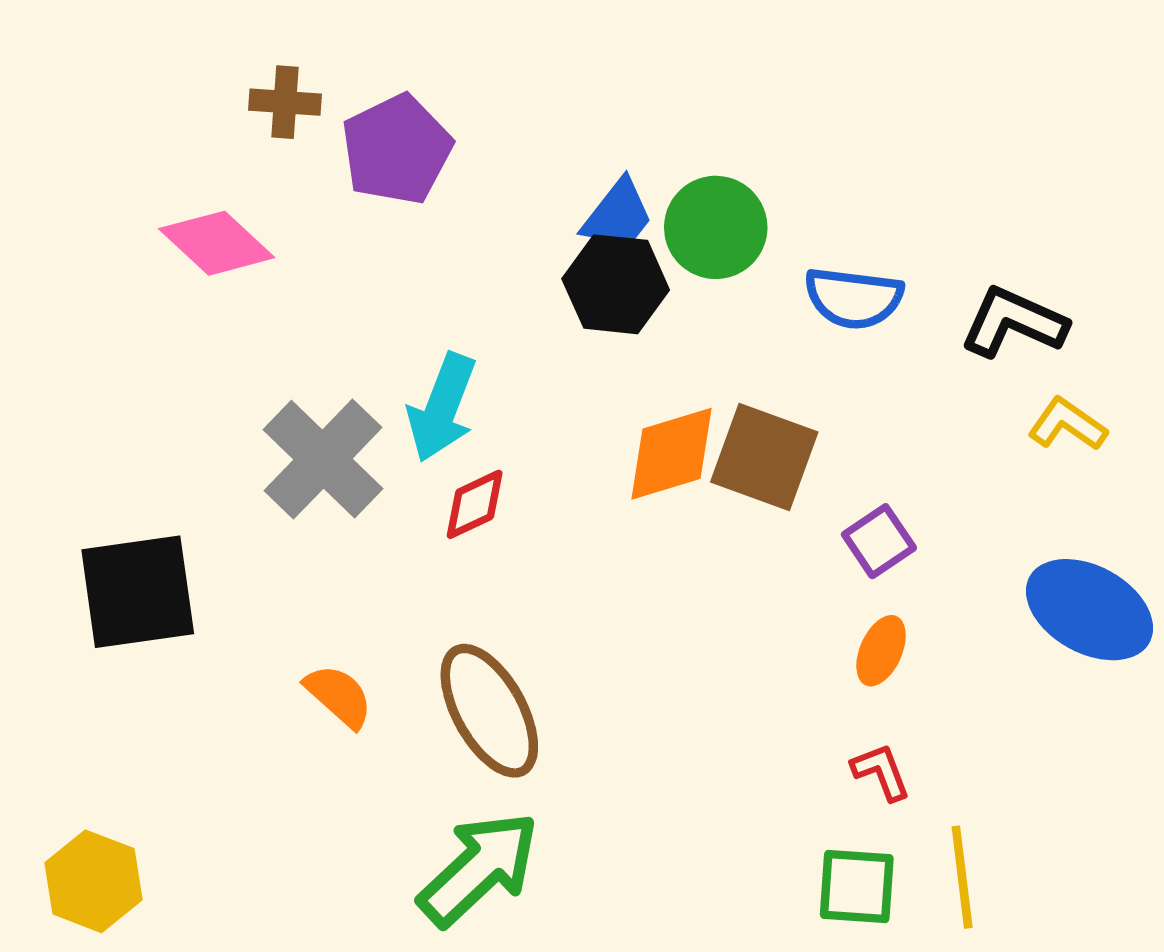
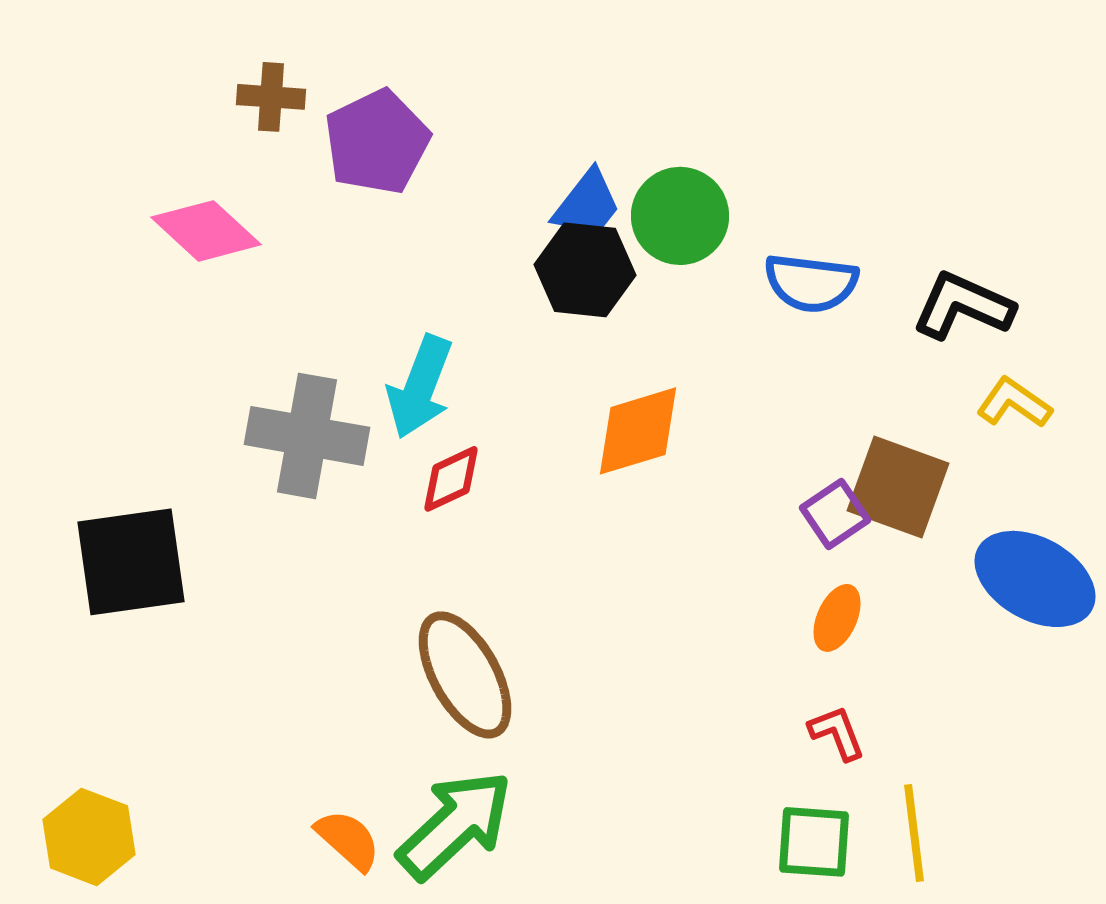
brown square: (764, 457) -> (898, 487), moved
gray cross: (323, 459) -> (307, 436), turned -34
orange semicircle: (339, 696) -> (348, 840), moved

